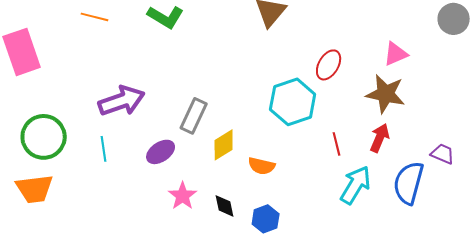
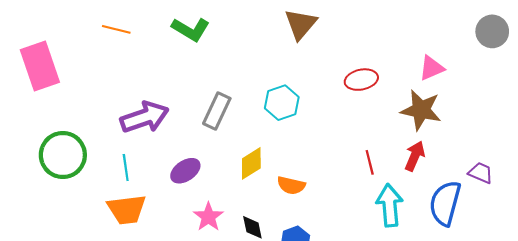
red ellipse: (329, 65) -> (361, 80), turned 48
cyan hexagon: (293, 102) -> (282, 103), moved, size x0.7
gray rectangle: (194, 116) -> (217, 111), moved
cyan arrow: (356, 185) -> (390, 205), turned -36
orange trapezoid: (35, 189) -> (127, 209), moved

